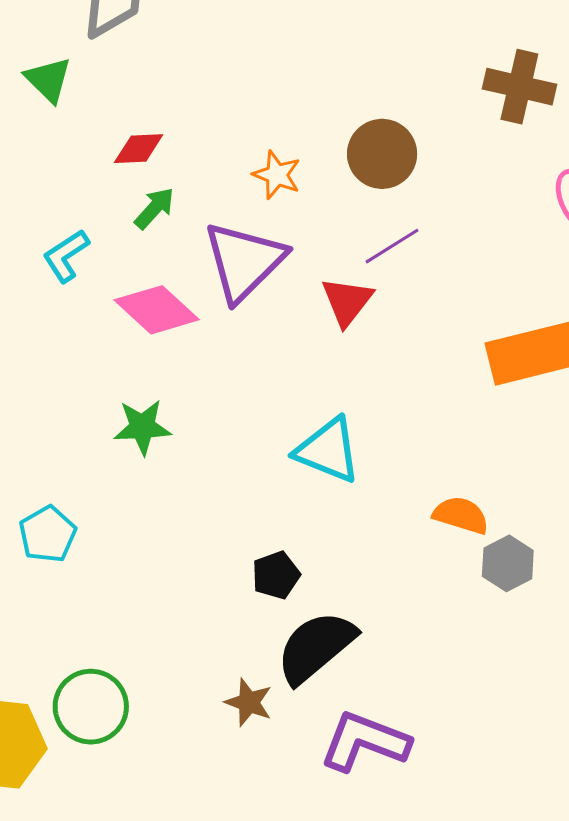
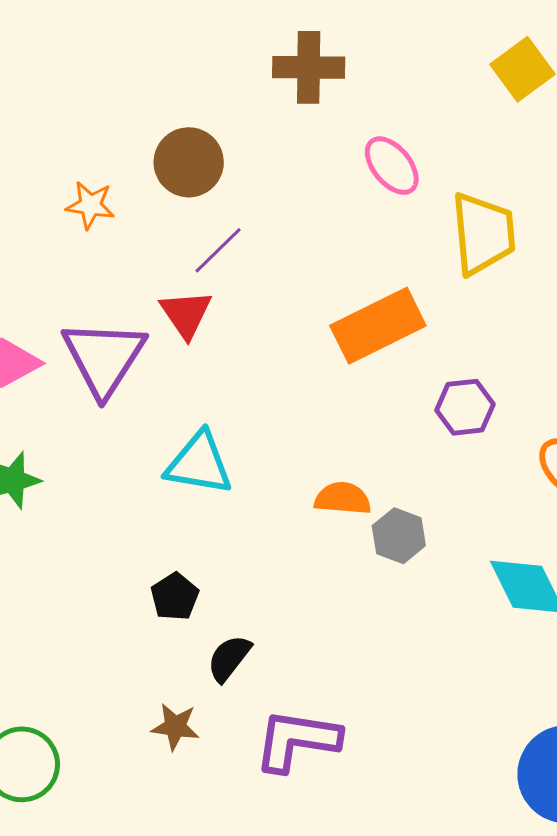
purple triangle: (244, 261) -> (104, 358), moved
black semicircle: (316, 647) -> (229, 658), size x0.6

